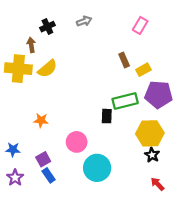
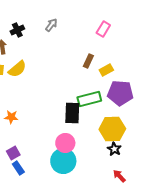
gray arrow: (84, 21) -> (51, 25), turned -32
brown rectangle: (124, 60) -> (88, 61), turned 48
black rectangle: (107, 116) -> (72, 113), size x1.5
pink circle: (77, 142) -> (65, 143), moved

